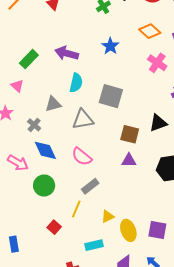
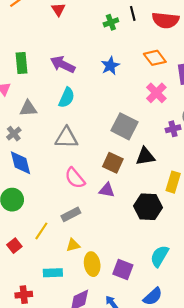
green rectangle: (29, 59) -> (22, 63), turned -60
gray square: (111, 96) -> (125, 126), moved
gray triangle: (53, 104) -> (28, 108), moved
pink semicircle: (82, 157) -> (75, 178), moved
gray rectangle: (90, 186) -> (71, 214), moved

